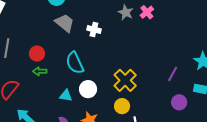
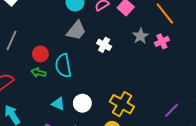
gray trapezoid: (65, 23) -> (76, 30), turned 75
cyan semicircle: (75, 63) -> (63, 66), moved
yellow cross: (125, 80) -> (122, 104), turned -30

